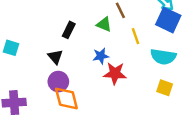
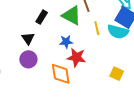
green triangle: (104, 24) -> (72, 16), size x1.5
cyan semicircle: (163, 57) -> (118, 32), moved
orange diamond: (66, 99) -> (61, 74), moved

